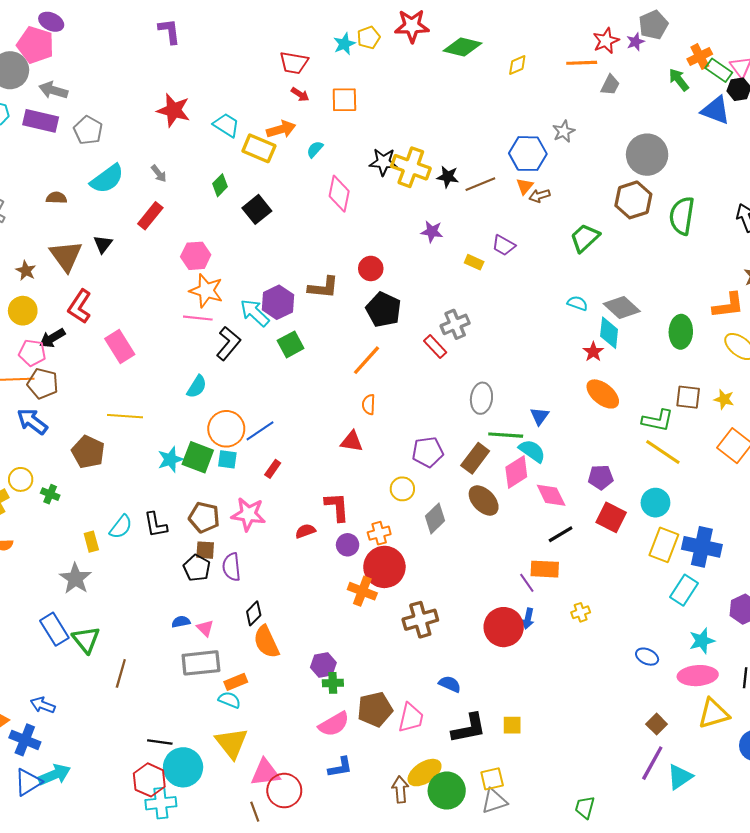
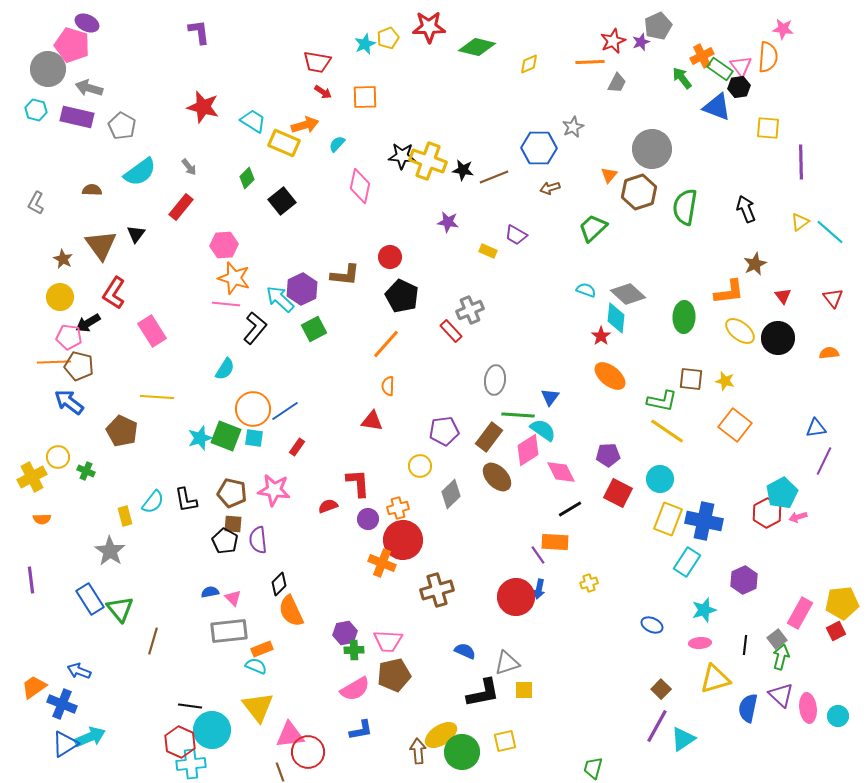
orange triangle: (525, 186) -> (609, 175), moved
pink ellipse: (698, 676) -> (700, 643), size x0.6
pink trapezoid: (411, 718) -> (388, 641), moved, turned 80
gray triangle: (494, 801) -> (507, 663), moved

